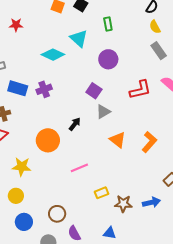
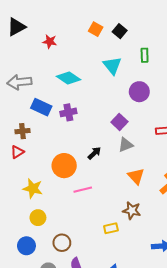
cyan diamond: (53, 55) -> (68, 78), moved
pink line: (79, 168) -> (83, 190), moved
yellow circle: (16, 196) -> (38, 218), moved
brown star: (123, 204) -> (132, 211), moved

